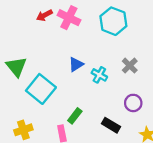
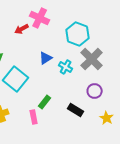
red arrow: (44, 15) -> (22, 29), moved
cyan hexagon: (113, 21) -> (78, 34), moved
gray cross: (130, 66) -> (92, 59), size x1.6

